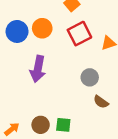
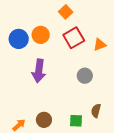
brown semicircle: (101, 102) -> (96, 111), moved, turned 72
green square: (63, 125) -> (76, 121), moved

